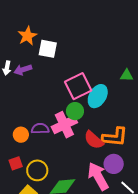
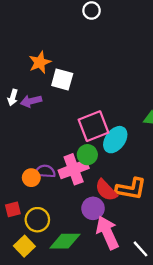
orange circle: (21, 135) -> (31, 178), moved
purple circle: (114, 164) -> (93, 208), moved

